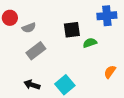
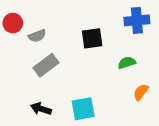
green semicircle: (90, 43) -> (127, 63), moved
cyan square: (65, 85) -> (83, 109), turned 30

